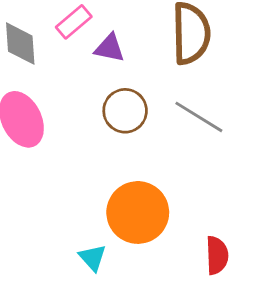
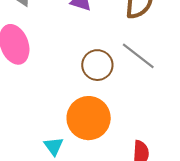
brown circle: (125, 111) -> (97, 65), moved

